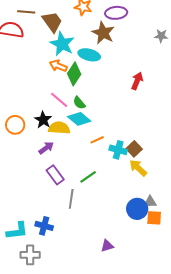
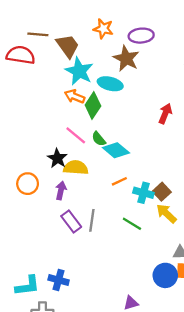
cyan diamond: (79, 119) -> (116, 150), moved
orange circle: (15, 125) -> (28, 184), moved
purple arrow: (46, 148) -> (61, 190), turned -42
green line: (88, 177) -> (132, 224), moved, turned 66
gray line: (71, 199) -> (92, 220), moved
blue circle: (137, 209) -> (165, 275), moved

